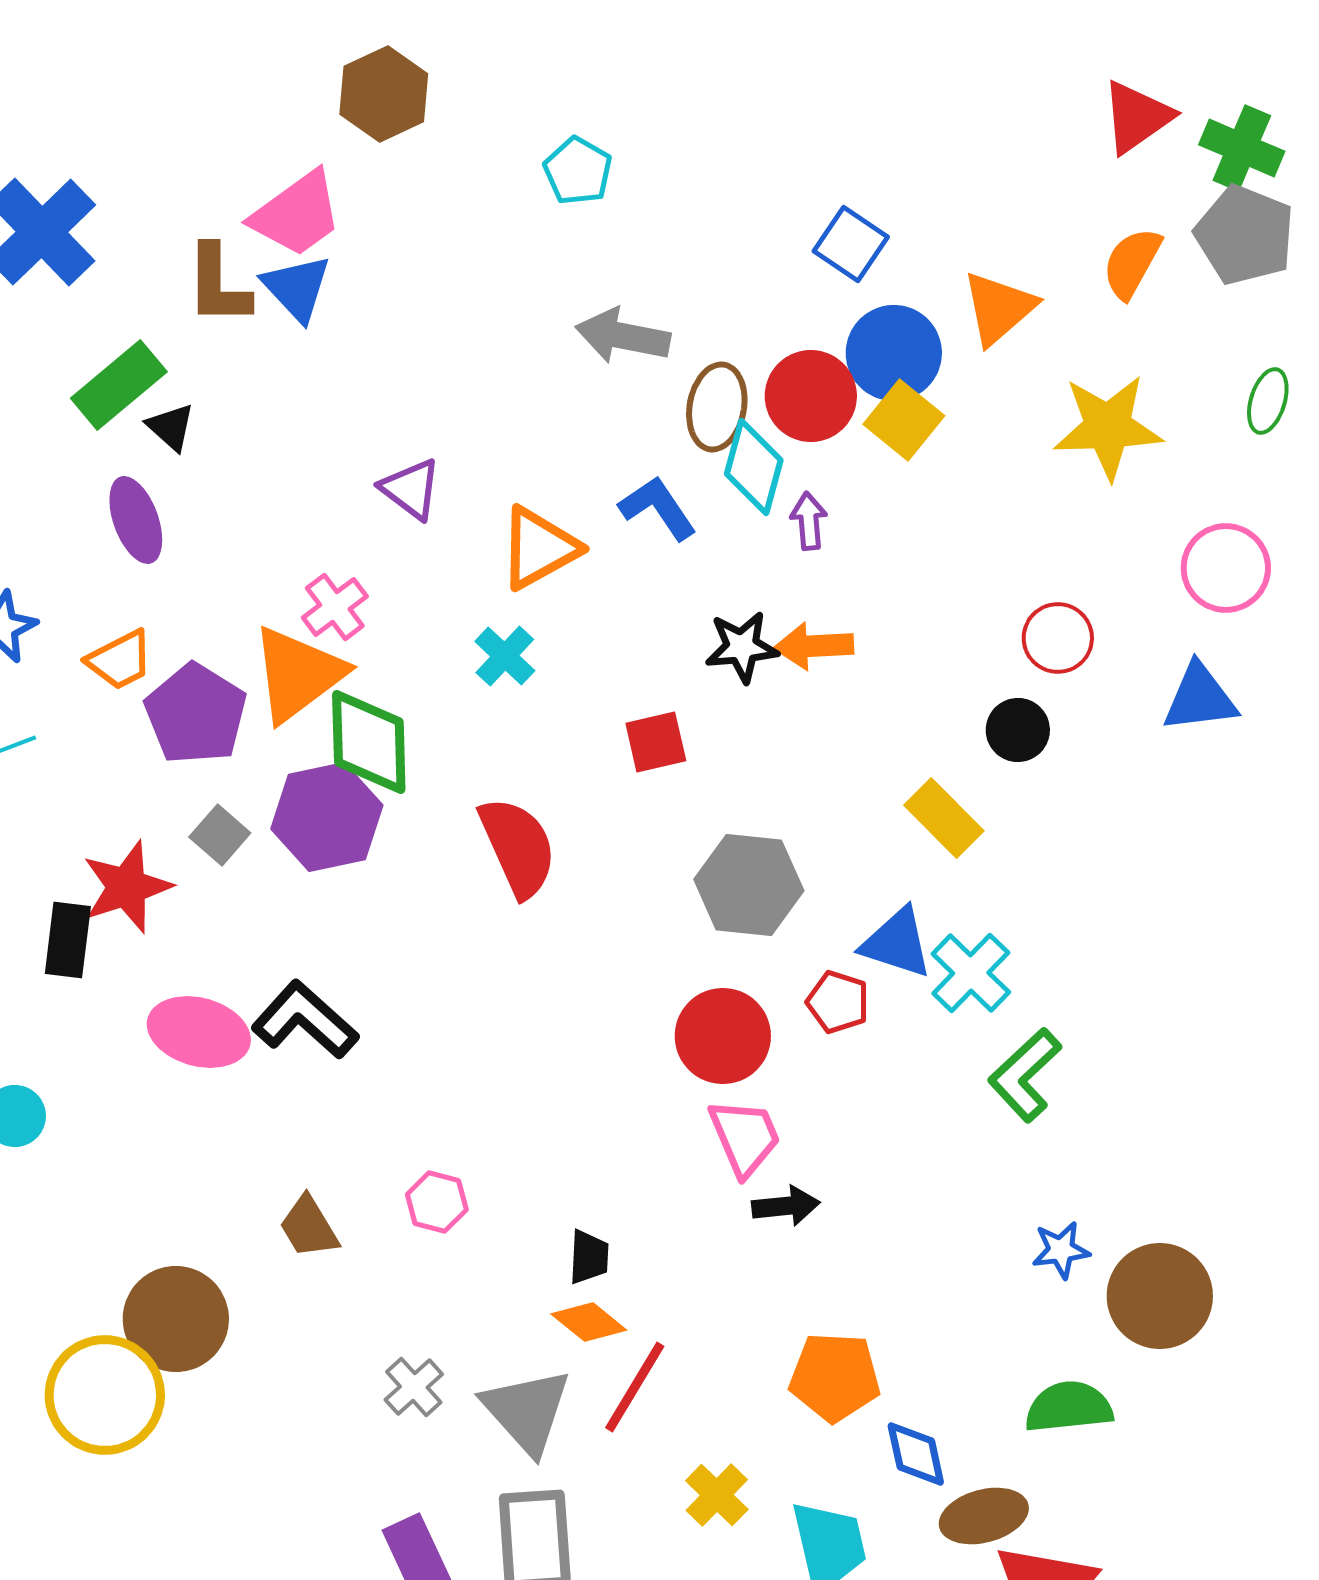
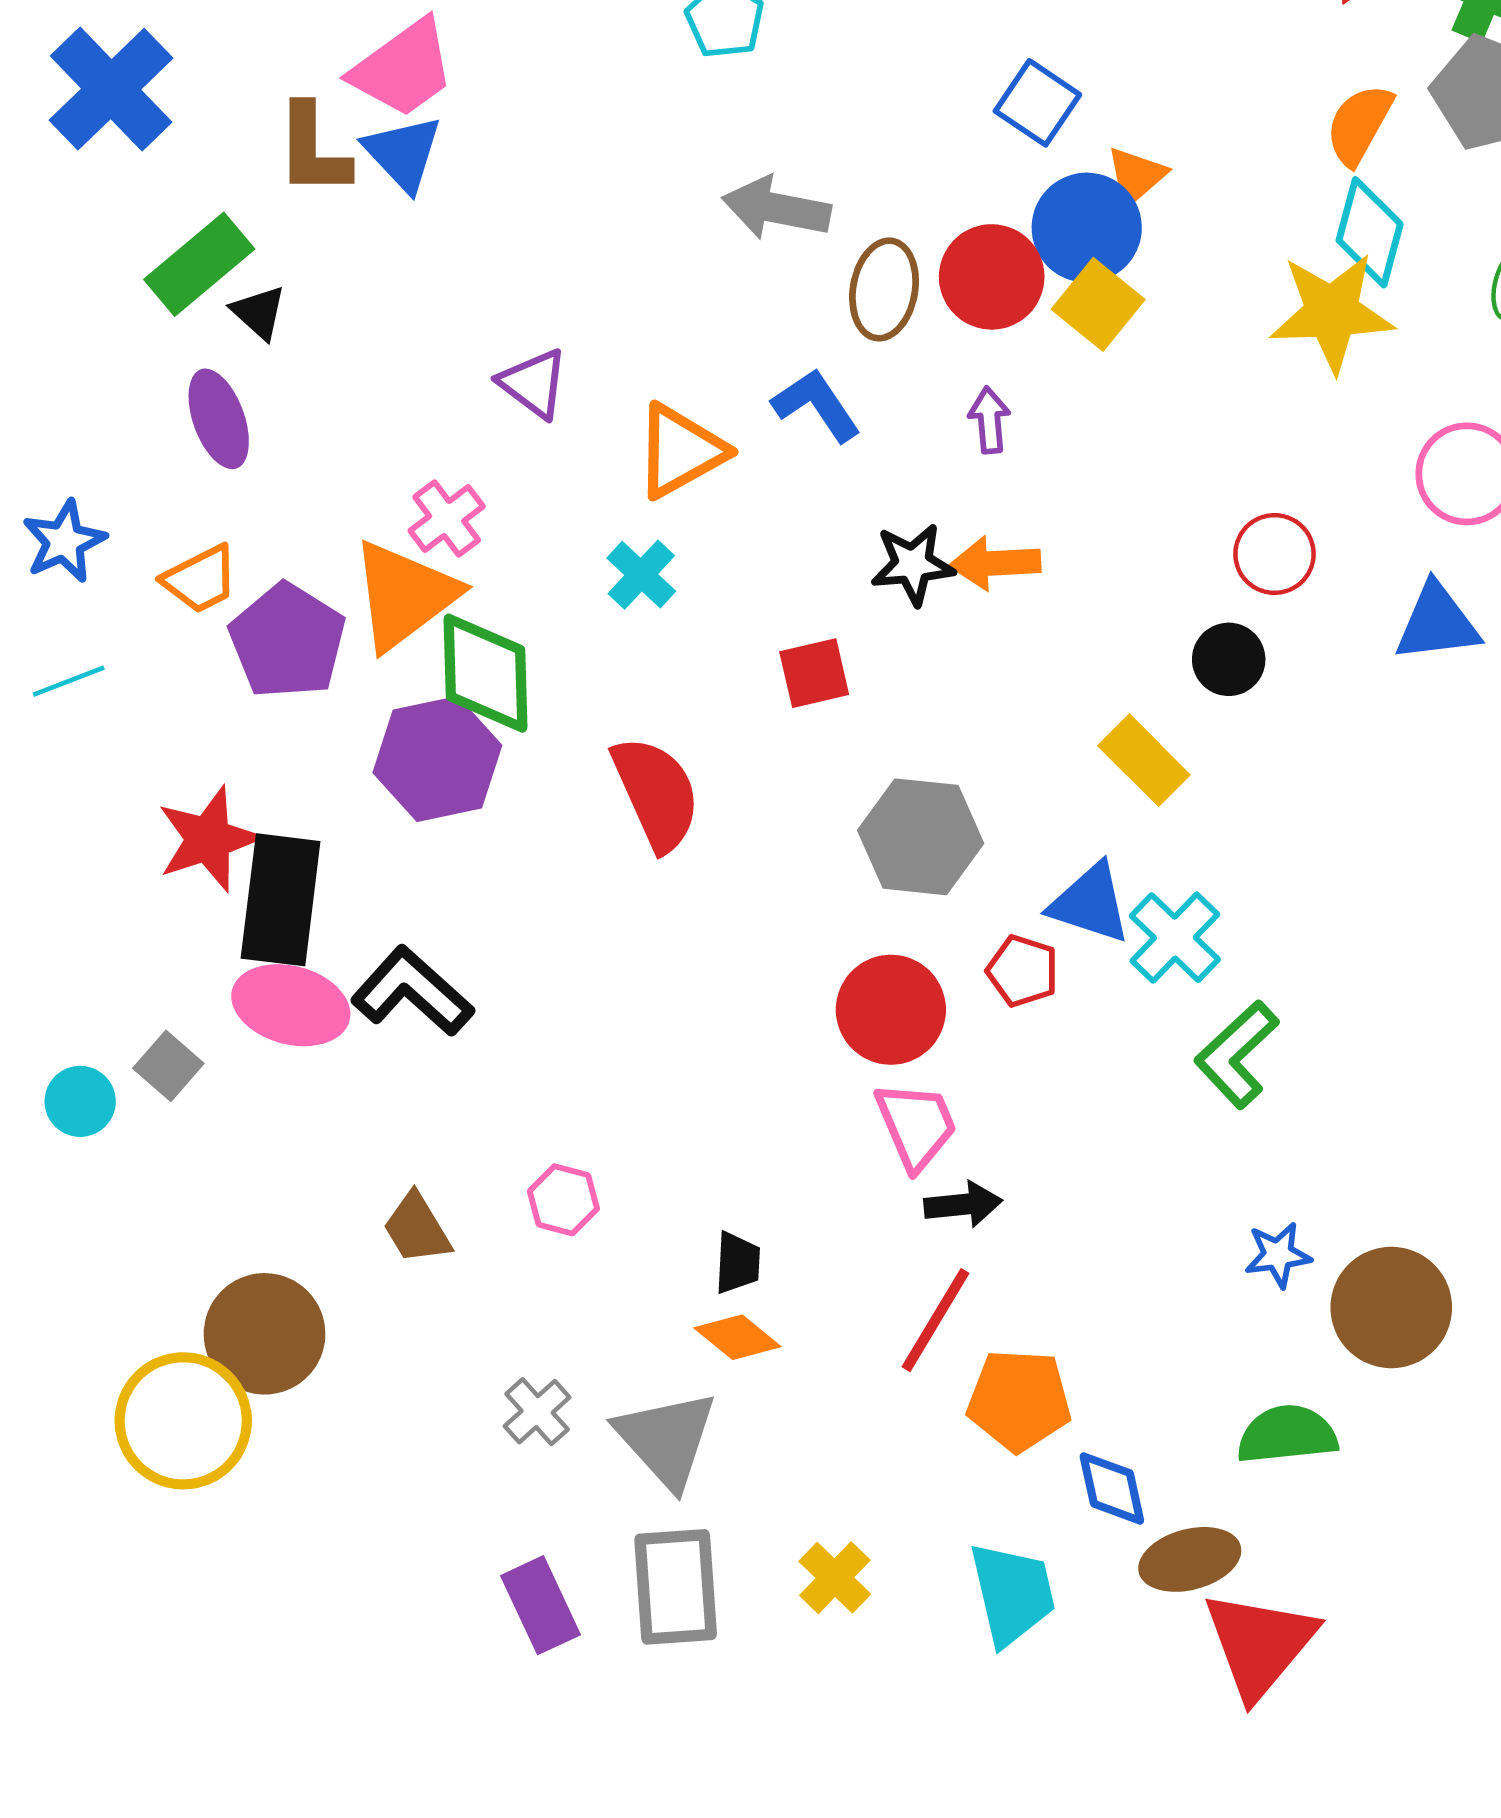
orange triangle: (999, 308) -> (1136, 176), moved, size x0.7
cyan diamond: (754, 467) -> (1370, 232), moved
gray square: (220, 835) -> (168, 1066), moved
black rectangle: (68, 940) -> (281, 900), moved, size x1.5
red line: (635, 1387) -> (936, 1320), moved
yellow cross: (717, 1495) -> (835, 1578), moved

